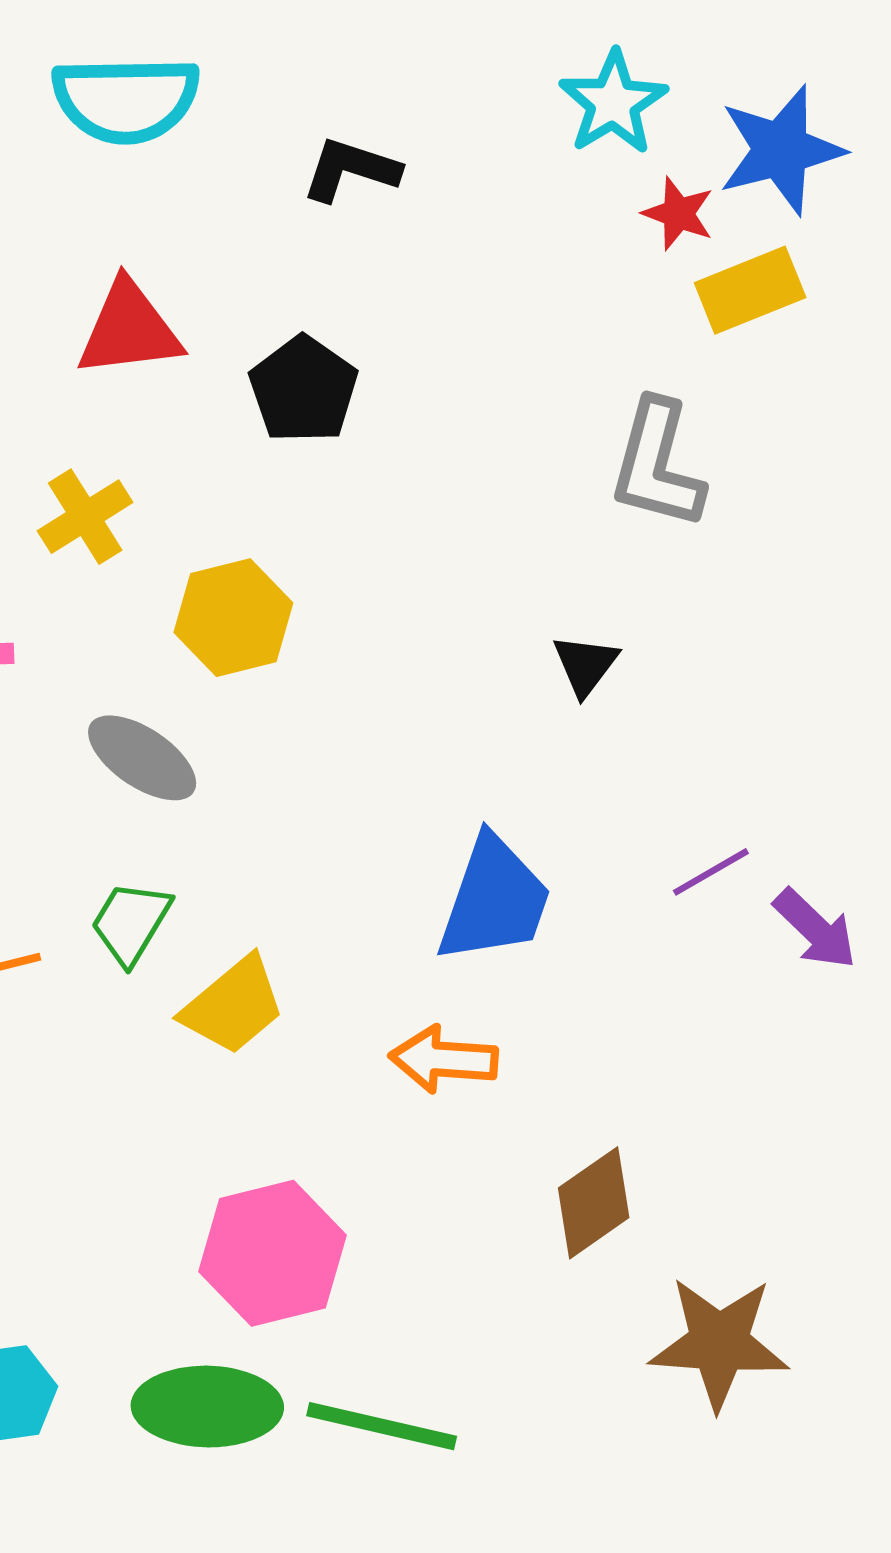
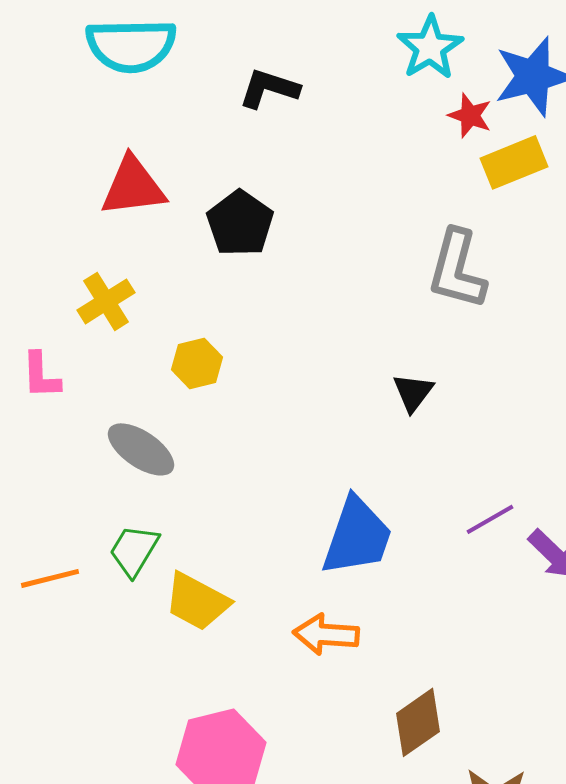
yellow hexagon: (233, 618) -> (197, 363), size x0.7
yellow trapezoid: (233, 1006) -> (197, 601), turned 68

